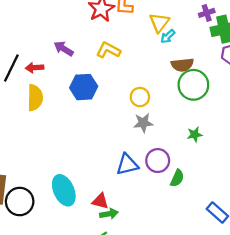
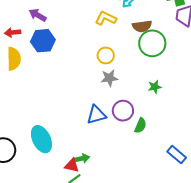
yellow L-shape: (108, 50) -> (106, 18), moved
blue hexagon: (84, 87) -> (43, 41), moved
red triangle: (100, 201) -> (72, 166), moved

